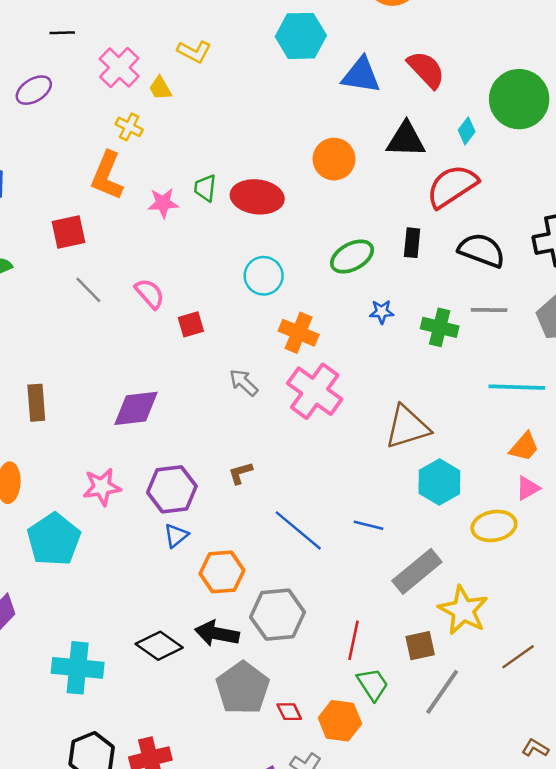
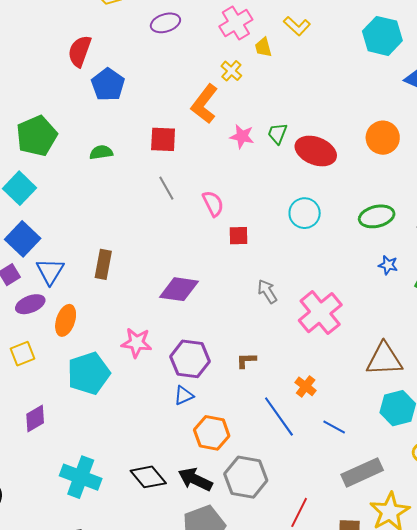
orange cross: (299, 333) -> (306, 386), moved, size x0.7

